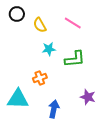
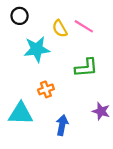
yellow semicircle: (40, 25) -> (60, 29), moved
cyan star: (49, 49) -> (37, 49), moved, size x1.6

